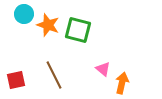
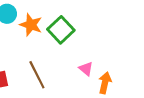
green square: (78, 30) -> (61, 30), turned 32

